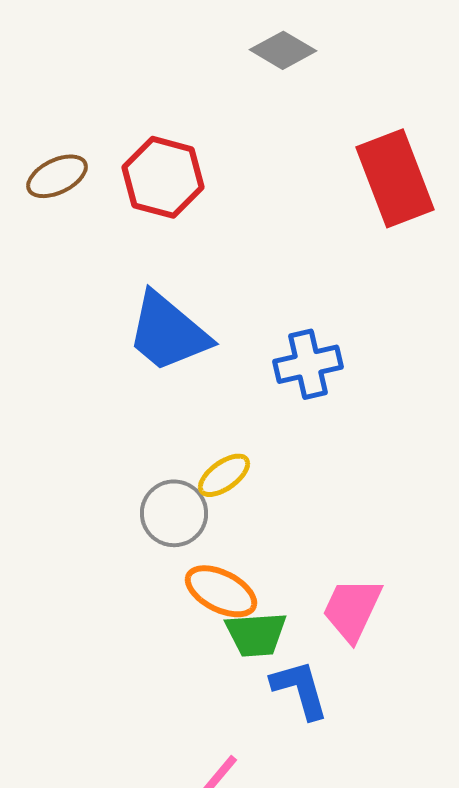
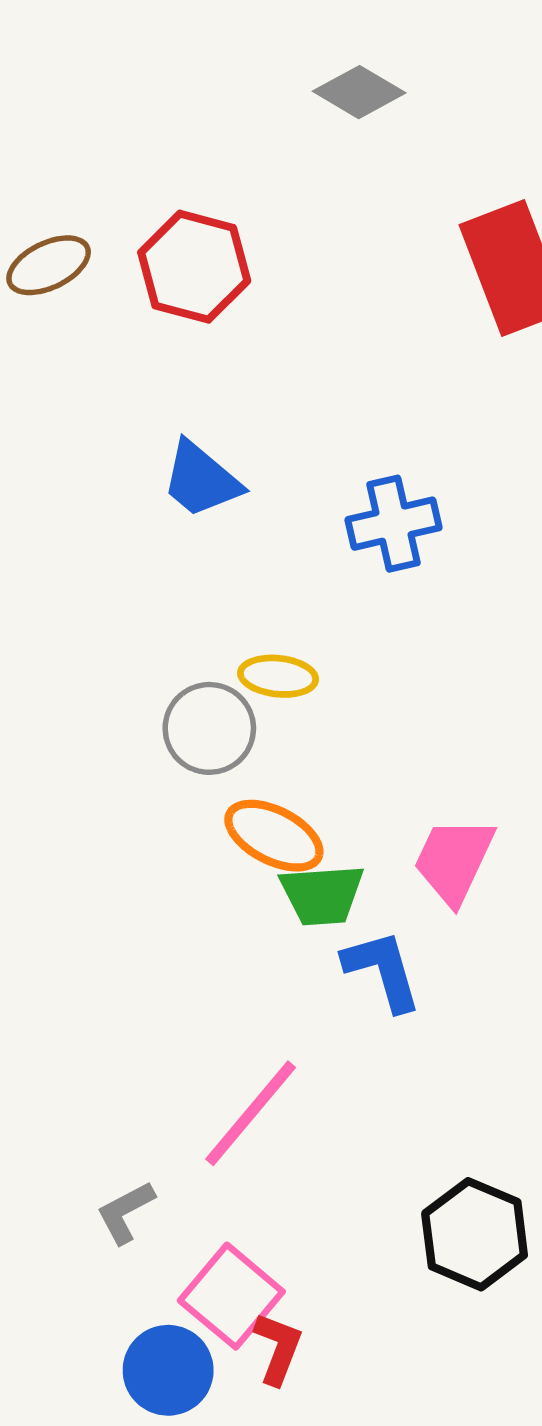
blue trapezoid: (168, 332) -> (201, 480), size x0.7
yellow ellipse: (224, 475) -> (278, 676), turned 42

